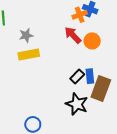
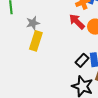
yellow rectangle: (29, 54) -> (36, 41), turned -60

